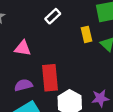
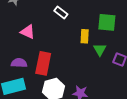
white rectangle: (53, 16) -> (61, 12), turned 64

